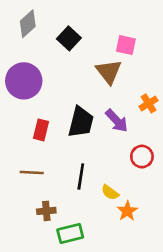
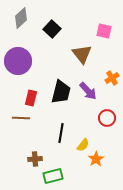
pink square: (126, 45) -> (104, 31), moved
brown line: (32, 172) -> (21, 118), moved
yellow semicircle: (110, 192) -> (83, 145), turned -88

